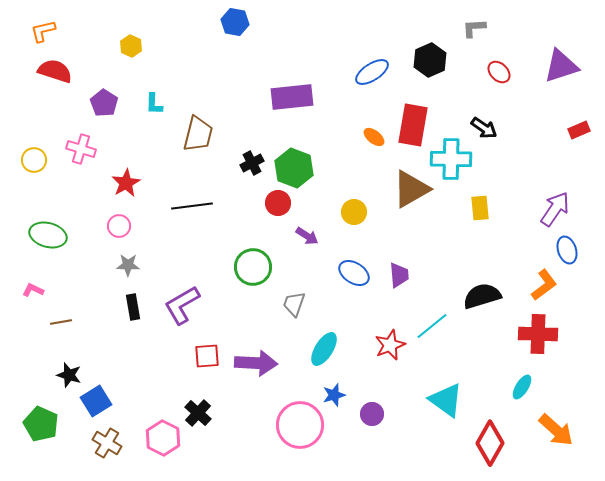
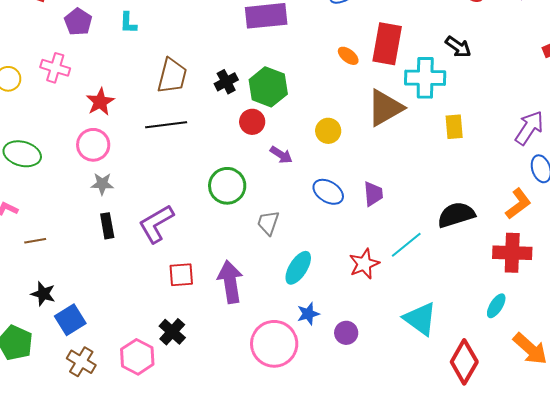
brown trapezoid: (198, 134) -> (172, 76), moved
pink circle: (119, 226) -> (93, 145), size x1.4
purple arrow: (256, 363) -> (230, 282), turned -102

